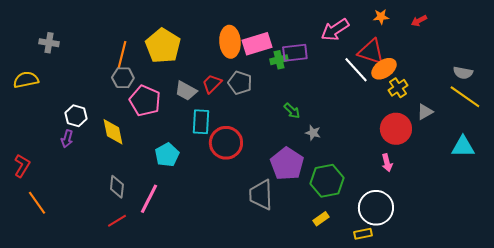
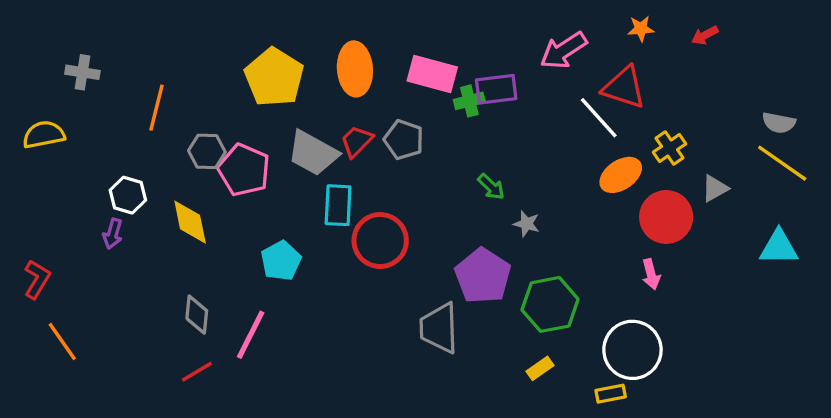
orange ellipse: (230, 42) -> (355, 69), moved
pink rectangle: (257, 44) -> (432, 74), turned 32
orange line: (122, 55) -> (156, 108), moved
orange ellipse: (384, 69) -> (621, 175), moved
gray hexagon: (123, 78) -> (207, 151), moved
gray trapezoid: (186, 91) -> (313, 153), size x1.4

